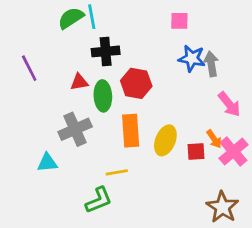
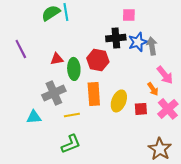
black cross: (106, 51) -> (116, 38), moved
blue star: (192, 58) -> (138, 42), turned -30
orange arrow: (214, 139) -> (153, 89), moved
yellow line: (117, 172) -> (72, 115), moved

